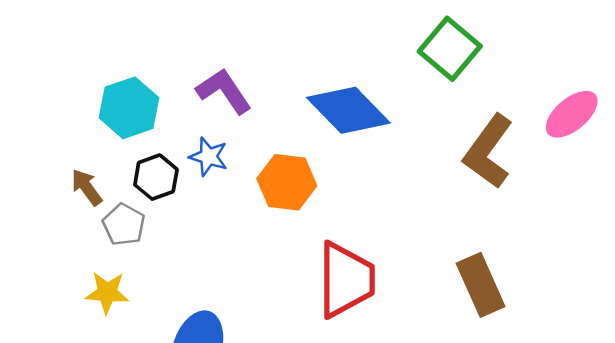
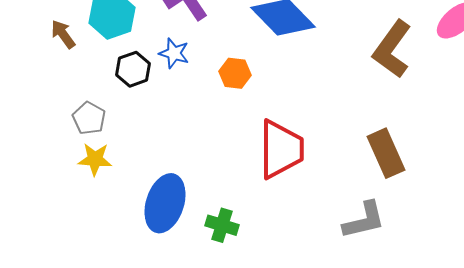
orange hexagon: (287, 182) -> (235, 73), size x0.7
brown arrow: (87, 187) -> (63, 34), moved
gray pentagon: (124, 225) -> (89, 118), moved

